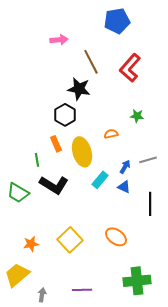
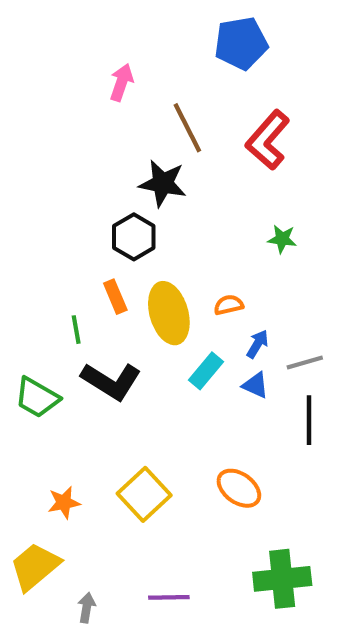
pink arrow: (59, 40) -> (122, 82), turned -66
orange semicircle: (111, 134) -> (229, 305), moved
gray line: (148, 160) -> (305, 363), moved

